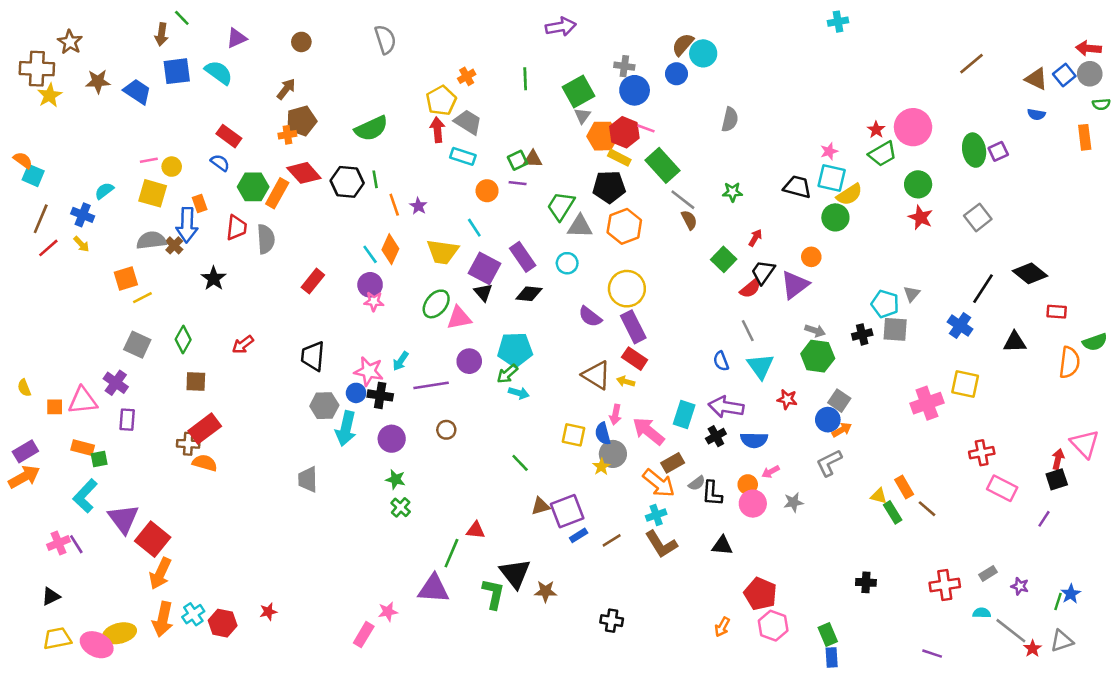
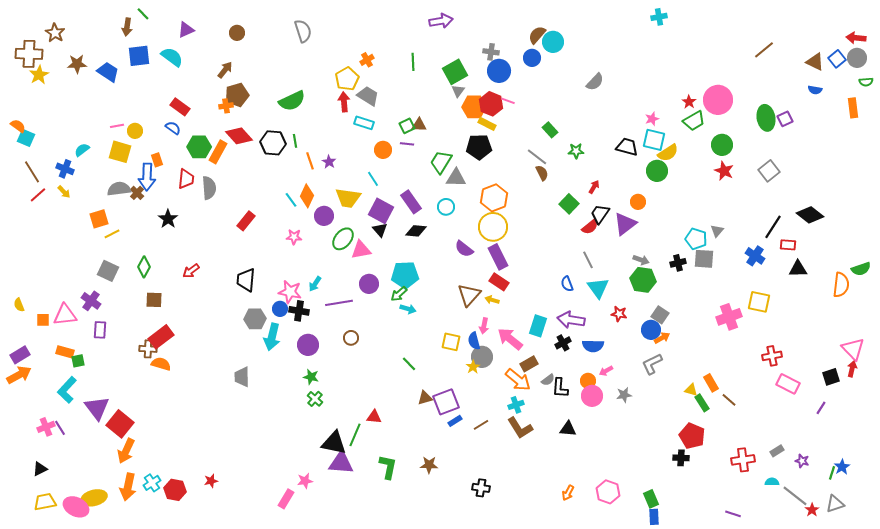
gray semicircle: (730, 120) -> (595, 82), moved, turned 30
green rectangle: (662, 165) -> (550, 130), moved, size x0.6
brown line: (41, 219) -> (32, 172), turned -55
orange hexagon: (624, 226) -> (494, 198), moved
purple circle: (370, 285) -> (324, 216), moved
red rectangle: (1057, 312) -> (788, 245), moved
brown triangle: (596, 375) -> (469, 295), turned 40
red arrow: (1058, 459) -> (852, 369), moved
black triangle: (515, 573) -> (334, 443), moved, turned -40
red pentagon: (760, 594) -> (692, 436), moved

